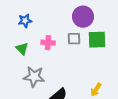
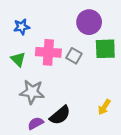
gray square: (74, 39) -> (74, 56), moved, turned 32
pink cross: (48, 43) -> (48, 52), size x1.5

